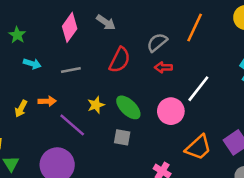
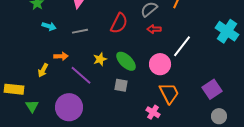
yellow arrow: (21, 109) -> (43, 70), moved
orange trapezoid: (198, 147) -> (169, 93), moved, turned -75

